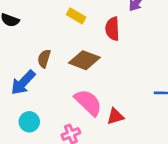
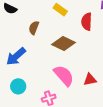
brown semicircle: (44, 59) -> (34, 28), moved
red triangle: (115, 116) -> (90, 79), moved

